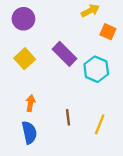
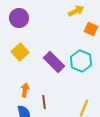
purple rectangle: (65, 54) -> (54, 62), moved
brown line: (68, 117) -> (44, 102), moved

